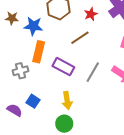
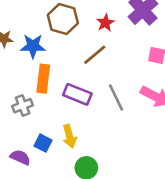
gray line: (93, 72) -> (116, 97), turned -50
yellow arrow: (67, 100) -> (70, 136), moved

